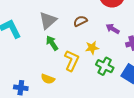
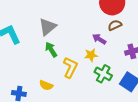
brown semicircle: (80, 21) -> (115, 25), moved
purple arrow: (113, 29) -> (99, 39), moved

